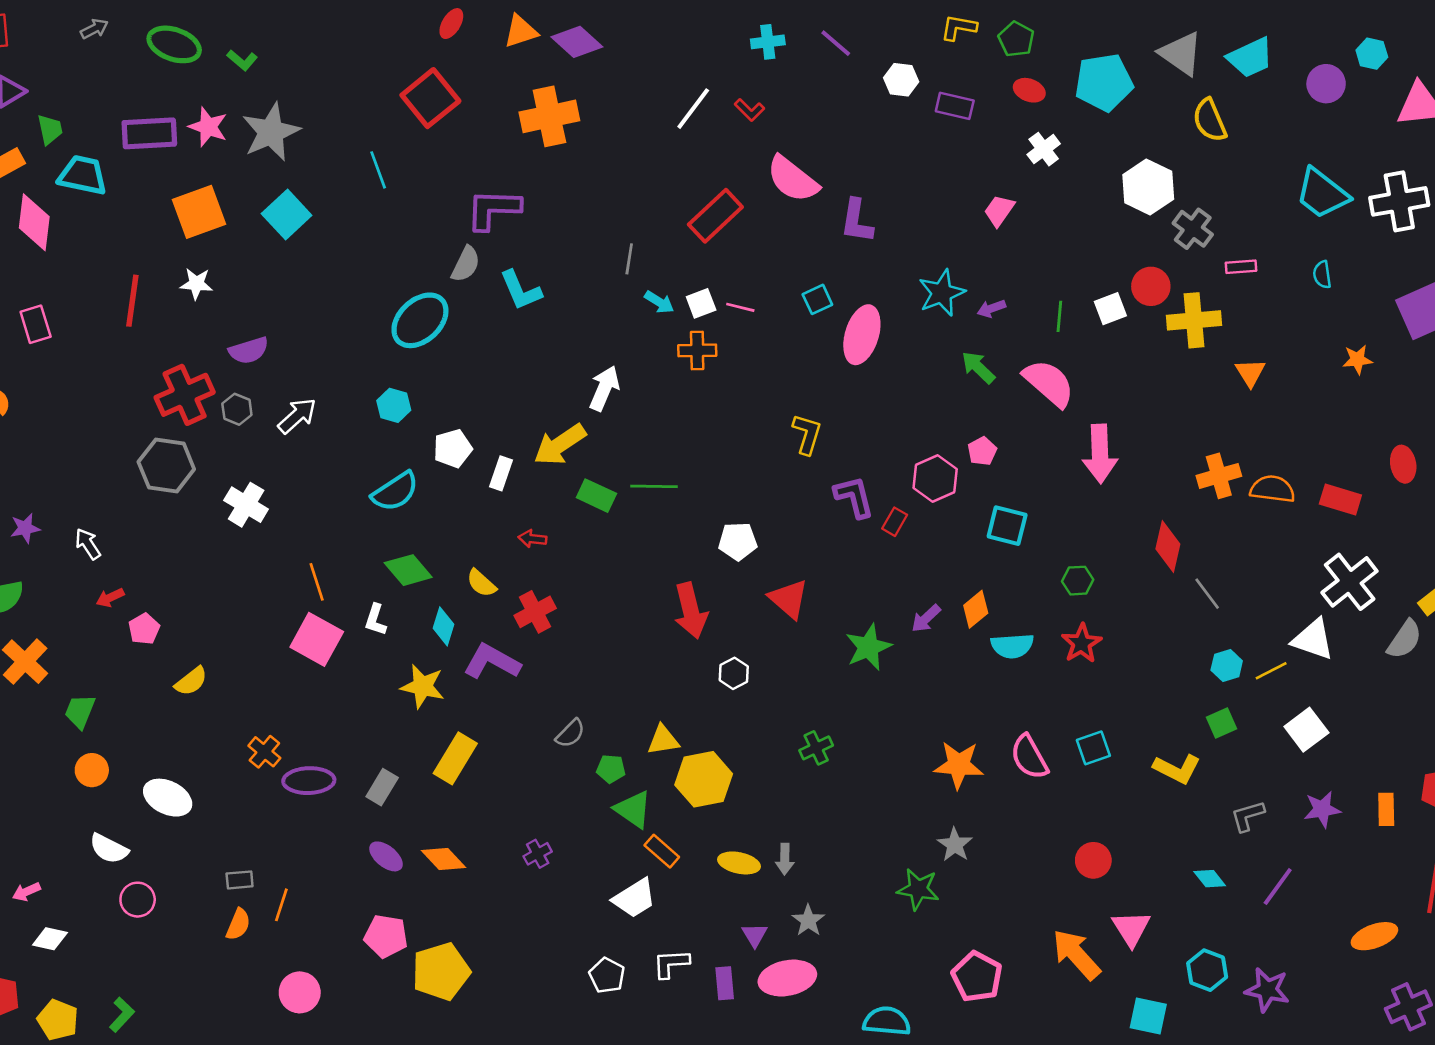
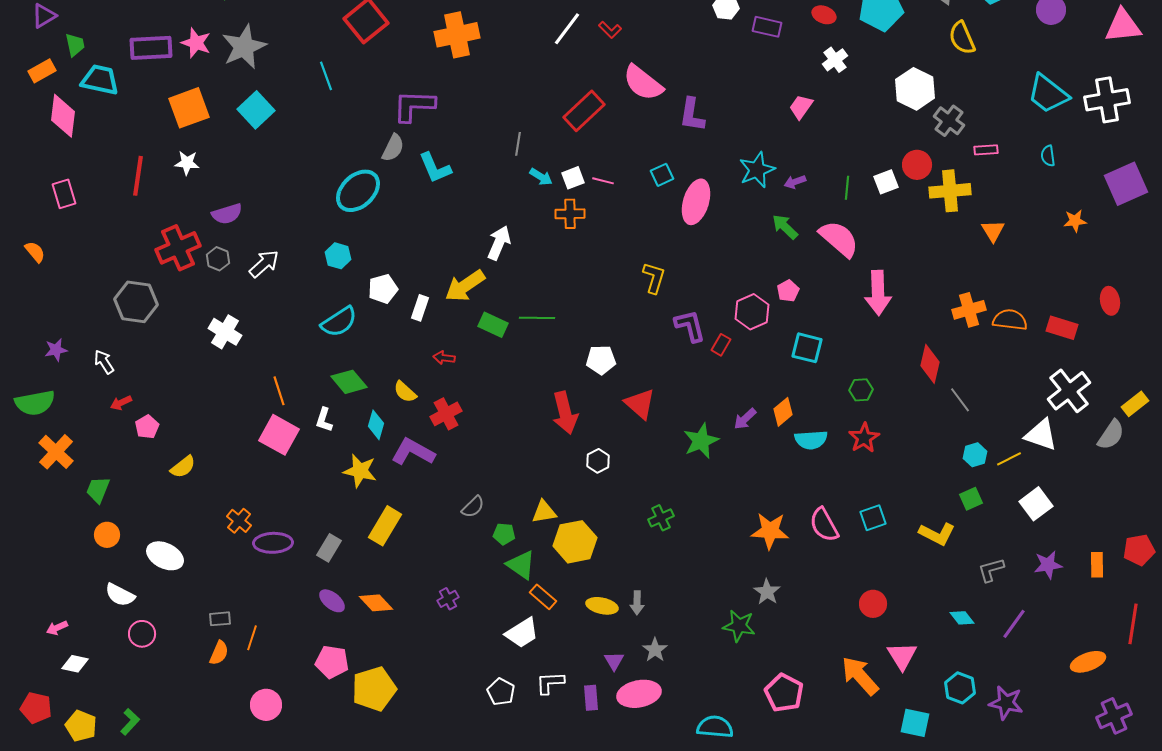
gray hexagon: (166, 465) -> (136, 302), moved

